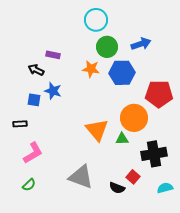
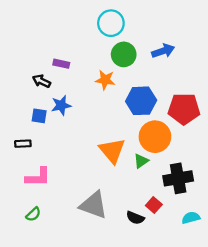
blue hexagon: (122, 73) -> (141, 101), moved
blue star: (53, 91) -> (61, 105), turned -30
green triangle: (122, 139) -> (141, 161), turned -32
pink L-shape: (33, 153) -> (38, 177), turned 30

